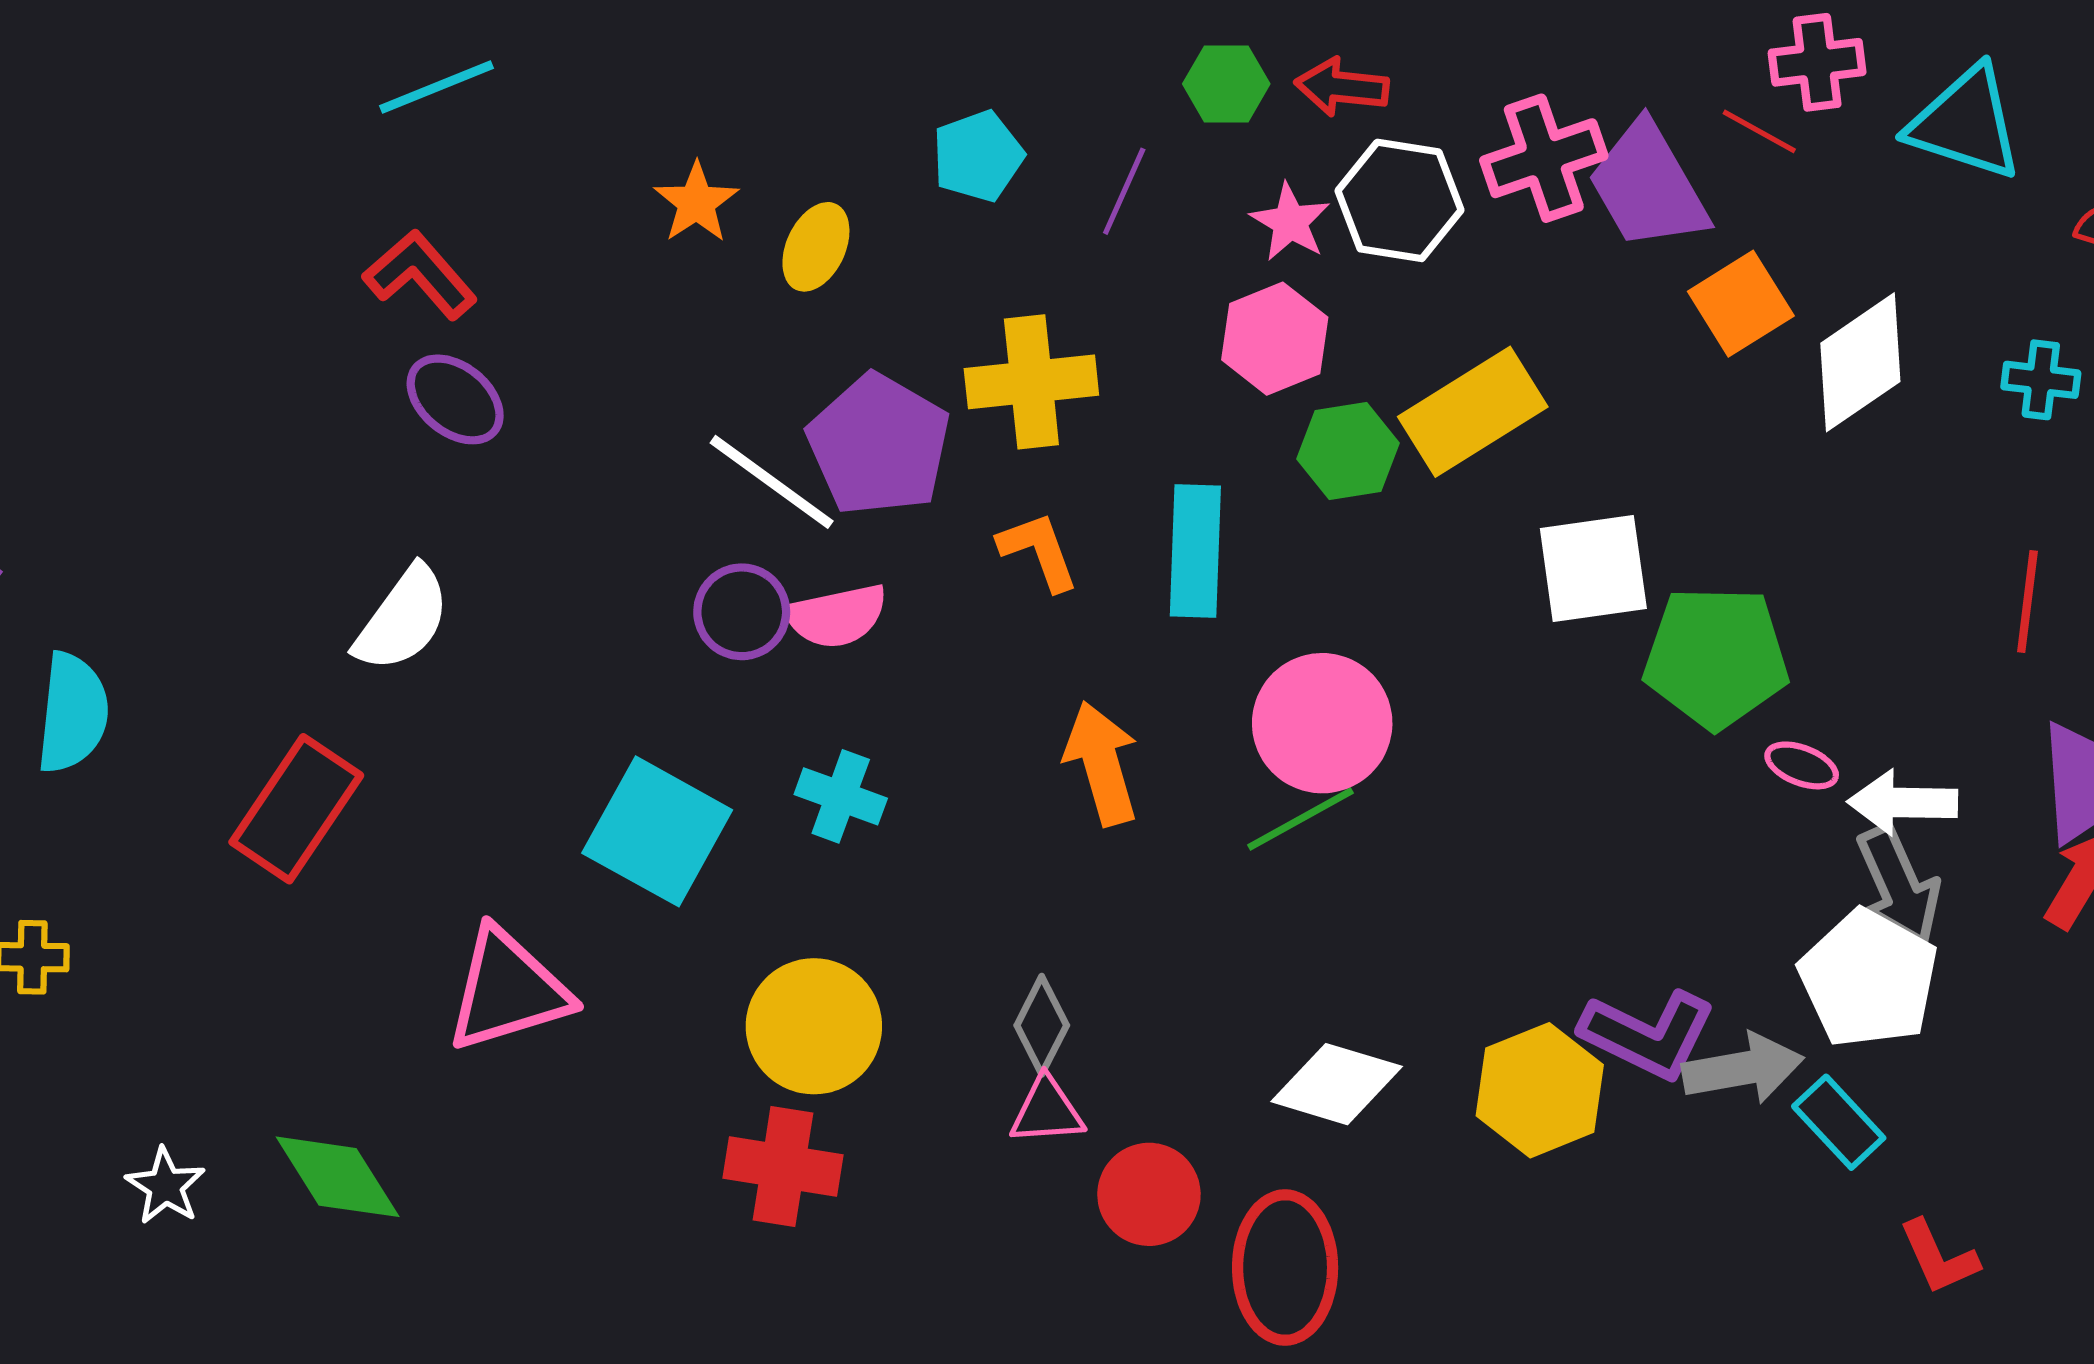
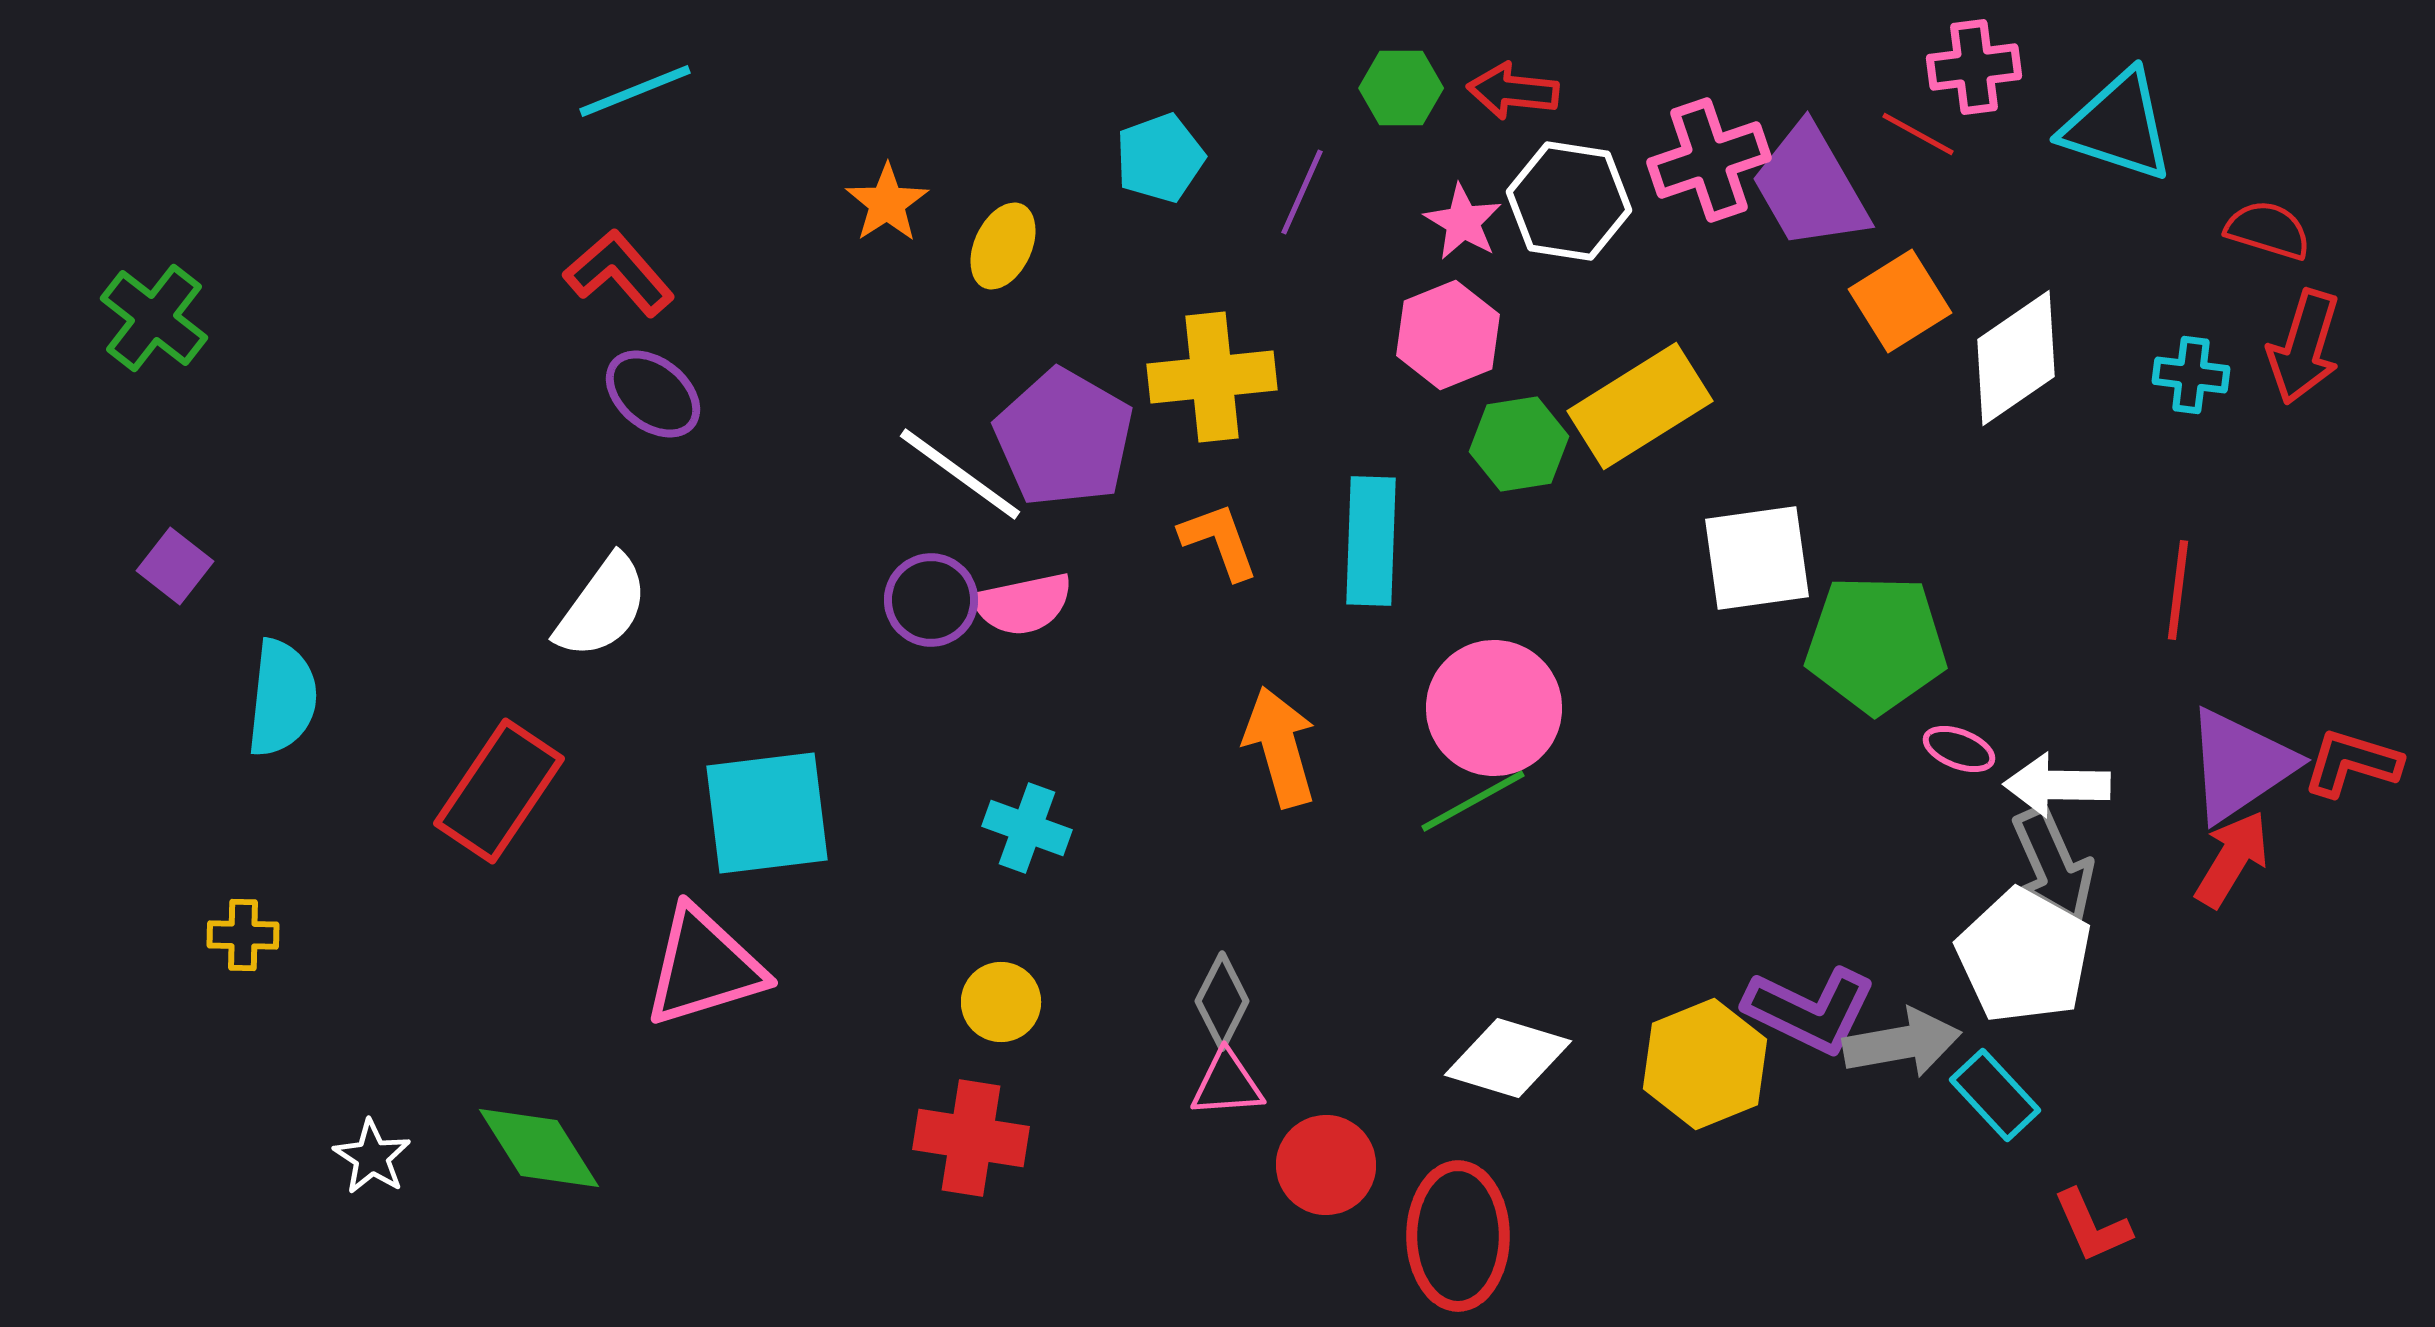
cyan cross: (841, 796) -> (1027, 828), moved
cyan square: (657, 831) -> (767, 813), moved, turned -36
yellow circle: (814, 1026) -> (1001, 1002), size x0.6

